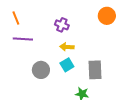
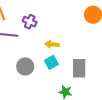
purple cross: (62, 25) -> (30, 22), moved

